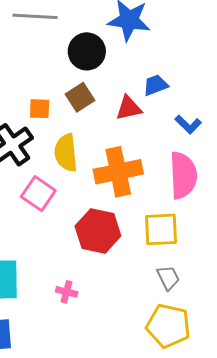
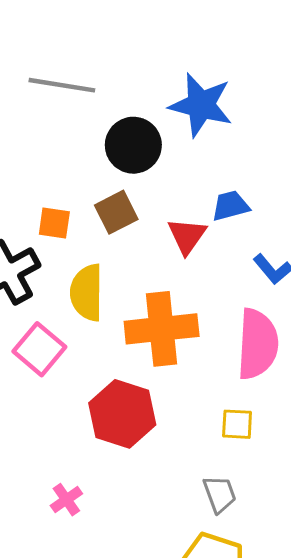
red triangle: (129, 108) -> (187, 236), turned -48
yellow square: (161, 229) -> (237, 424), moved, size x0.6
pink cross: (67, 292) -> (66, 500), turned 35

